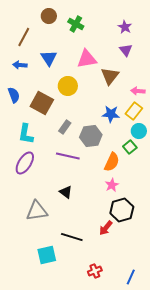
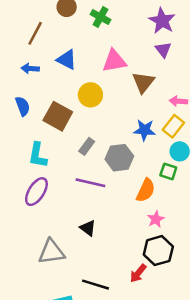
purple star: (125, 27) -> (162, 21), size x1.5
blue triangle: (49, 58) -> (67, 60), turned -30
green square: (130, 147) -> (168, 171), turned -32
pink star: (112, 185) -> (156, 219), moved

